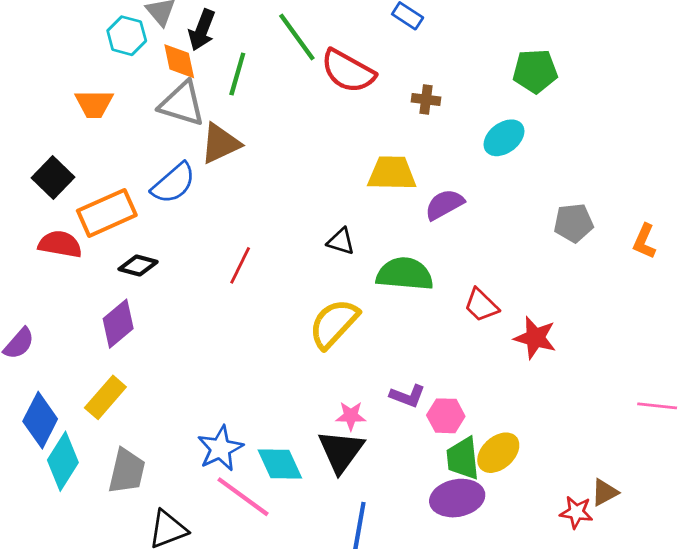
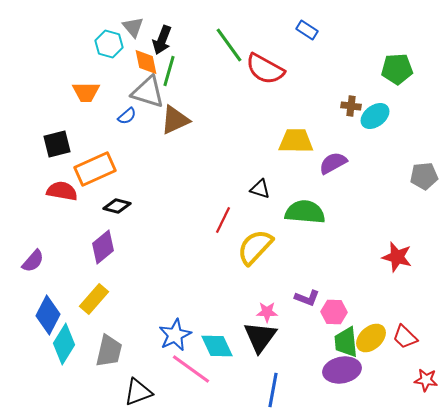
green line: (237, 74) -> (169, 71), moved
brown cross: (426, 100) -> (351, 106), moved
black square: (53, 178) -> (57, 144), turned 32
blue semicircle: (174, 183) -> (127, 116), moved, size x0.6
red line: (240, 265) -> (223, 220), moved
red trapezoid: (481, 305) -> (405, 337), moved

